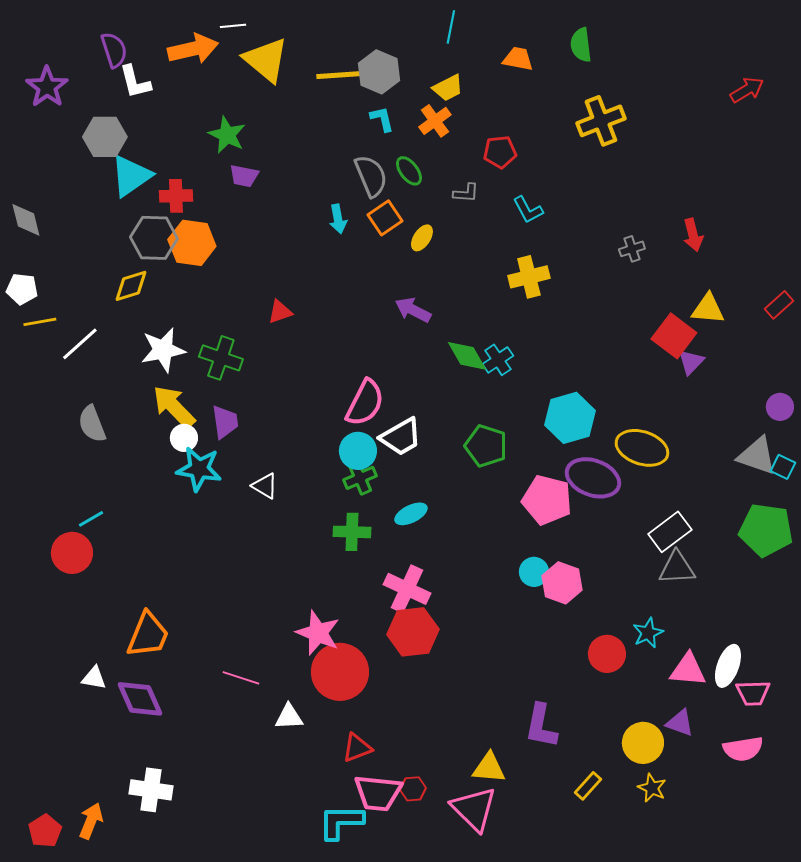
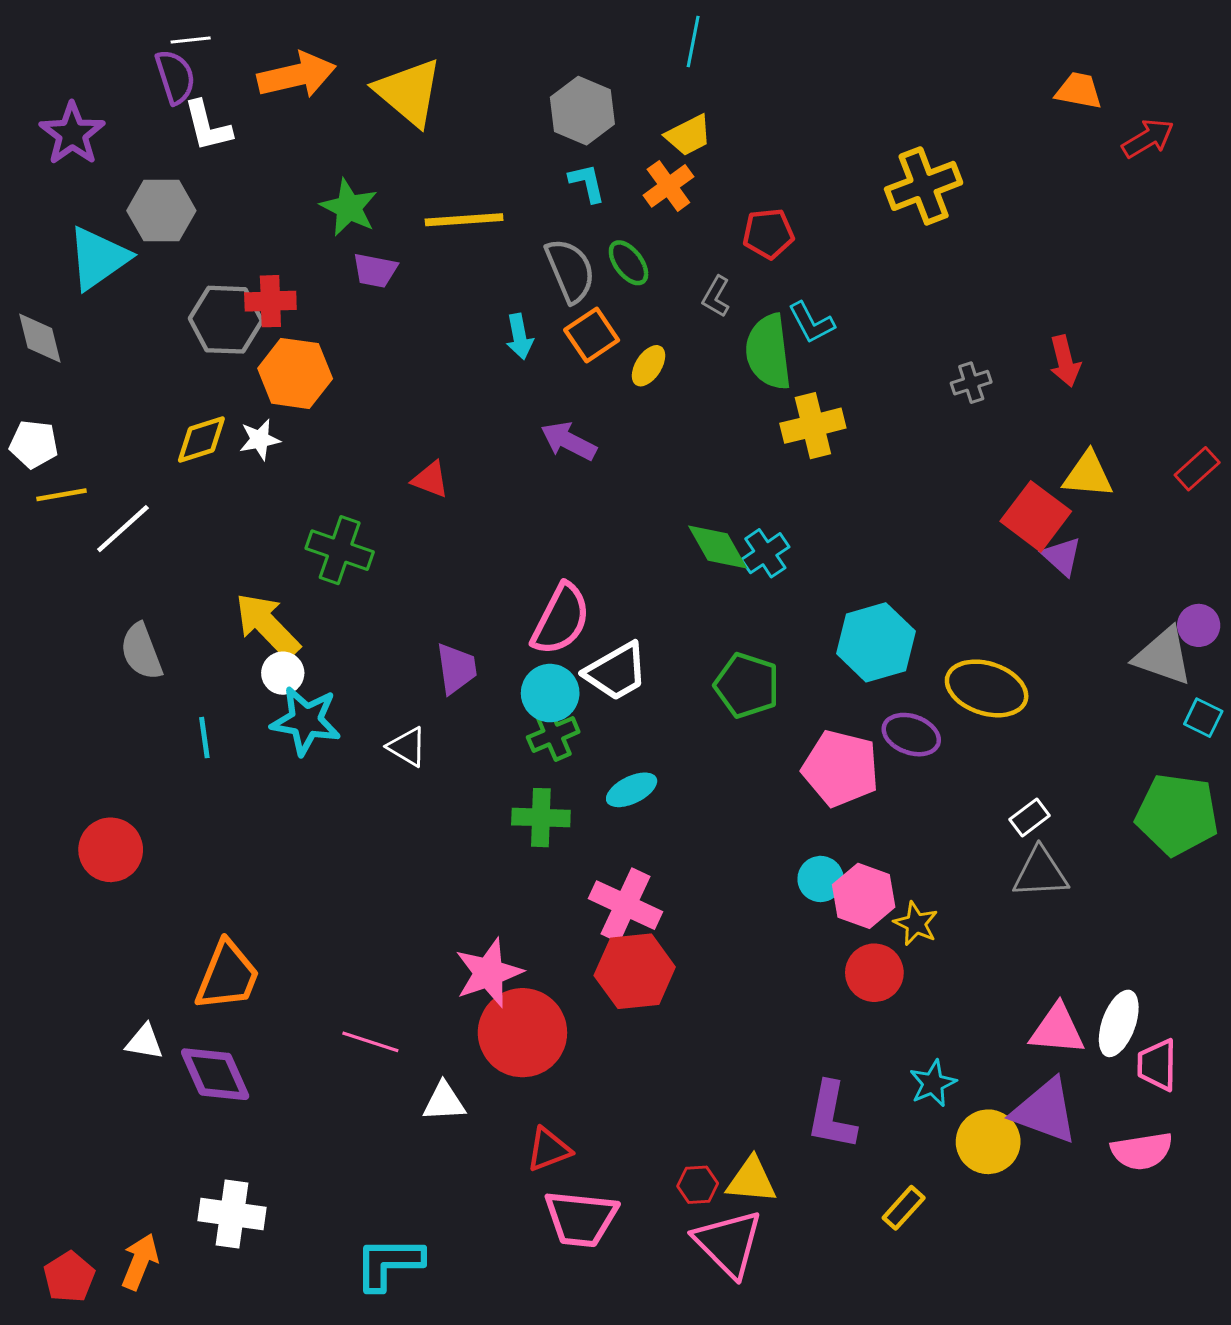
white line: (233, 26) -> (191, 40), moved
green semicircle: (581, 45) -> (768, 352), moved, size x1.4
orange trapezoid: (518, 59) -> (1079, 91), moved
yellow line: (342, 75) -> (464, 220), moved
cyan triangle: (131, 176) -> (98, 258), moved
gray L-shape: (466, 193) -> (716, 297), turned 116
gray hexagon: (154, 238) -> (226, 320), moved
purple arrow: (413, 310) -> (569, 441), moved
red triangle: (280, 312) -> (430, 479), turned 40
white star: (163, 350) -> (260, 439), moved, size x0.6
purple triangle: (691, 362) -> (1062, 556), turned -32
purple trapezoid: (225, 422) -> (456, 668), moved
gray triangle: (757, 456) -> (1163, 656), moved
purple ellipse: (593, 478) -> (911, 735), size x0.7
cyan line: (91, 519) -> (204, 738), moved, turned -68
white rectangle: (670, 532) -> (1030, 818), size x0.6
pink star: (318, 633) -> (489, 973), turned 30
cyan star: (648, 633) -> (933, 1083), moved
red circle: (607, 654) -> (874, 973), moved
pink trapezoid: (753, 693) -> (1157, 1065), turned 93
purple triangle: (680, 723) -> (1045, 1111), size x1.6
yellow star: (652, 788) -> (916, 924), moved
red hexagon: (413, 789) -> (698, 1185), moved
cyan L-shape: (341, 822) -> (389, 1263), moved

